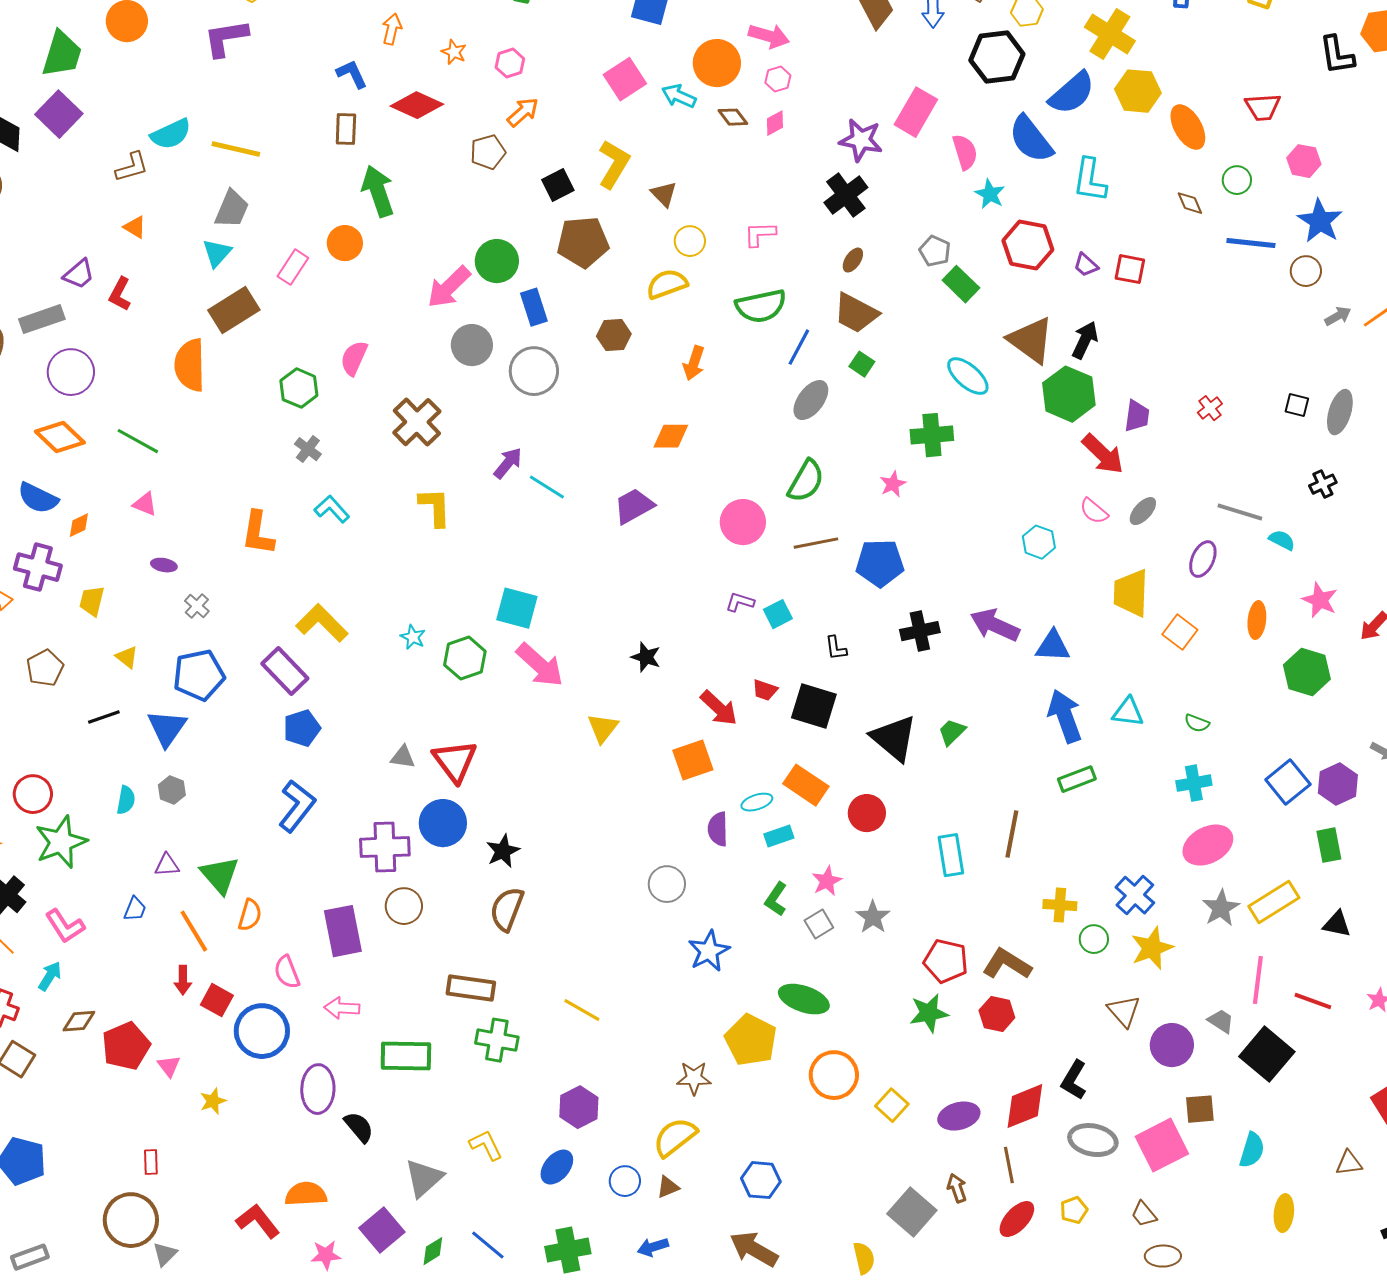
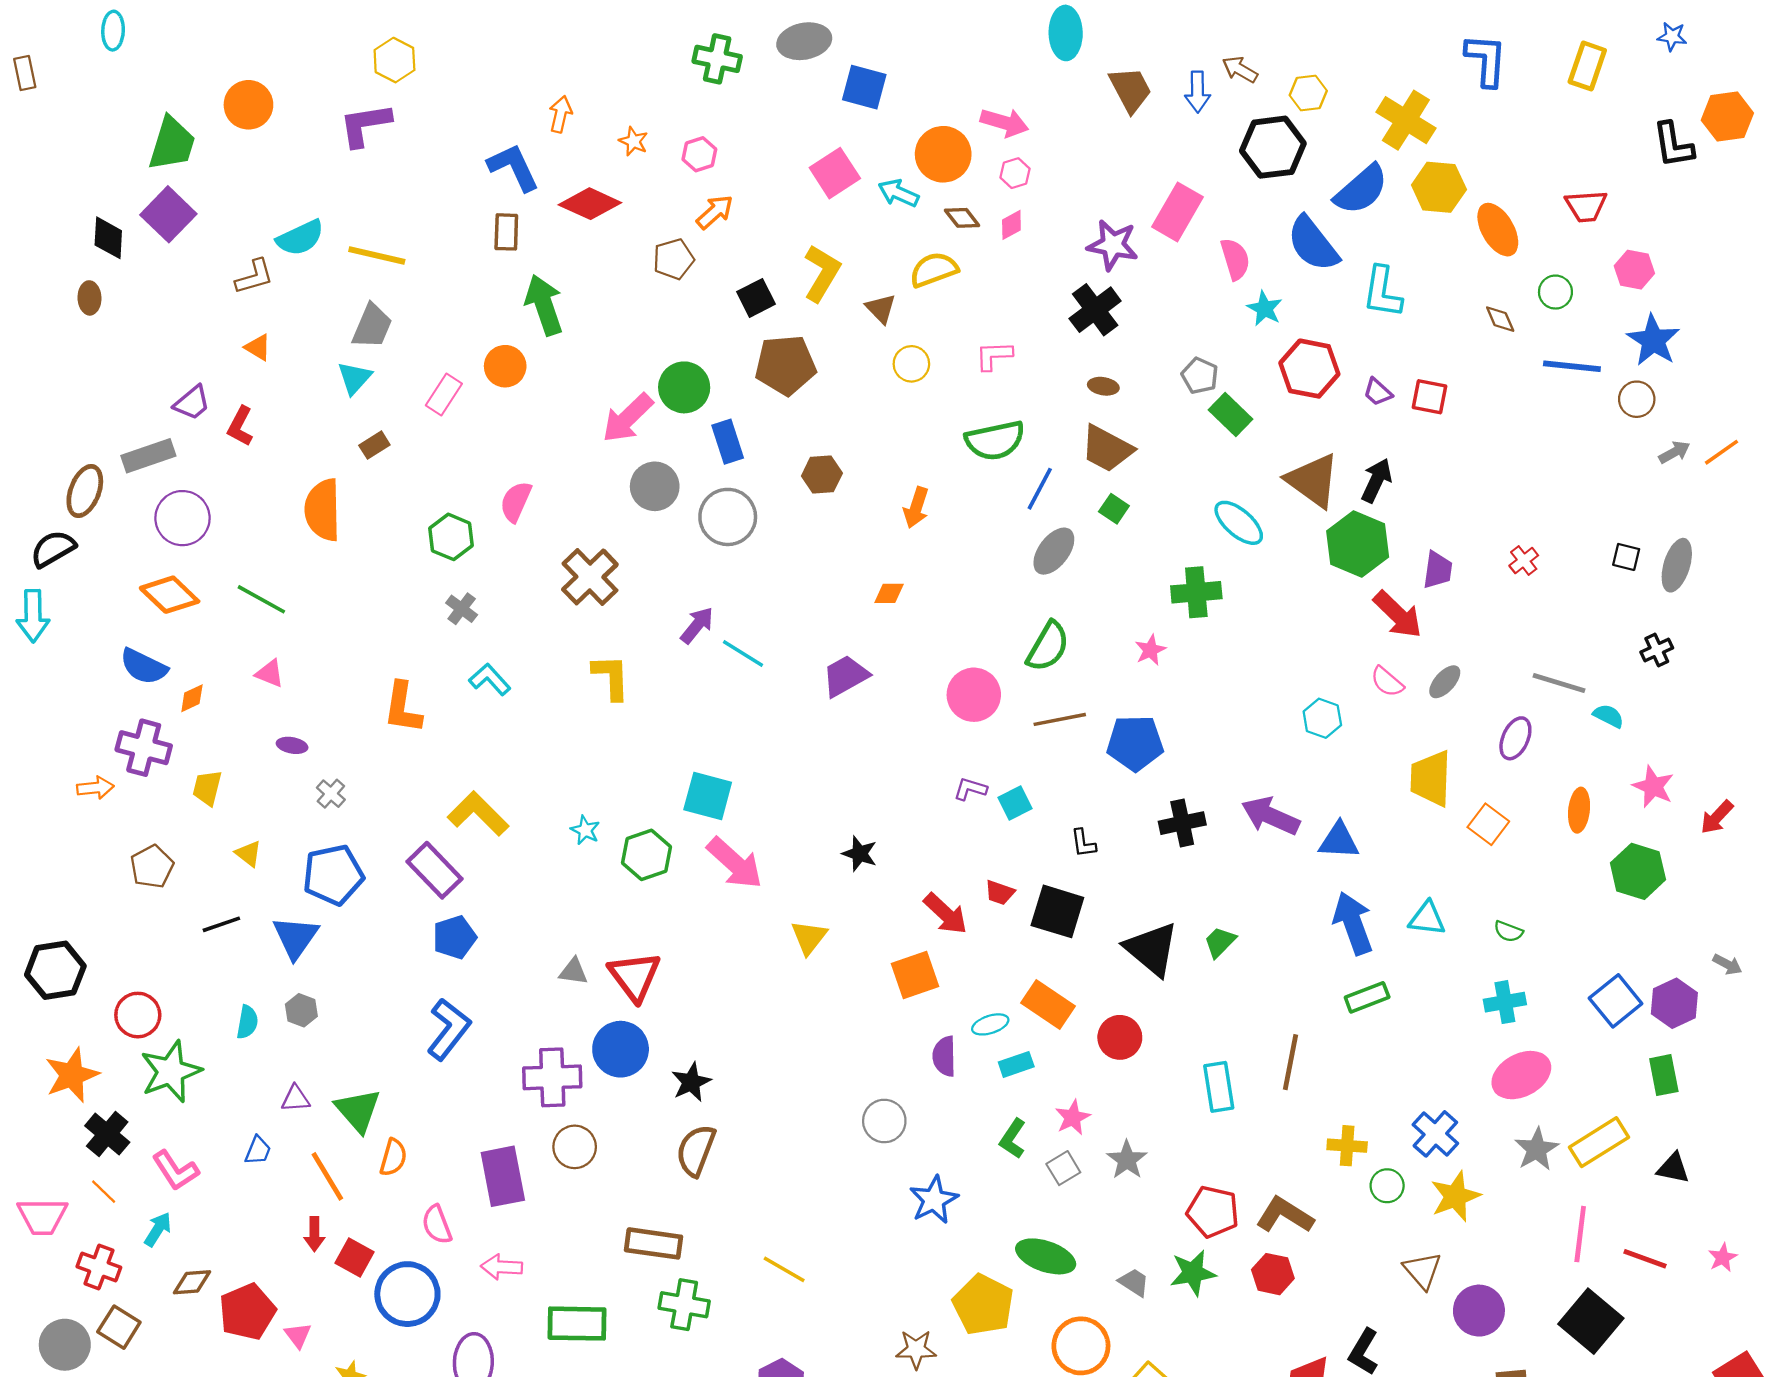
blue L-shape: (352, 74) -> (513, 167), size x1.4
brown ellipse: (853, 260) -> (1103, 386), turned 65
yellow semicircle: (667, 284) -> (934, 270), moved
brown rectangle: (234, 310) -> (374, 445), size x0.5
orange diamond: (671, 436) -> (889, 593), size x0.7
gray trapezoid: (1221, 1021) -> (1134, 1282), moved

